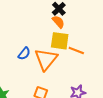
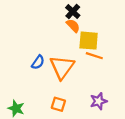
yellow square: (60, 41) -> (89, 41), moved

